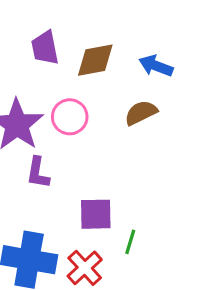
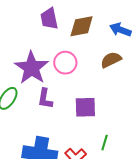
purple square: (96, 214) -> (85, 107), moved

